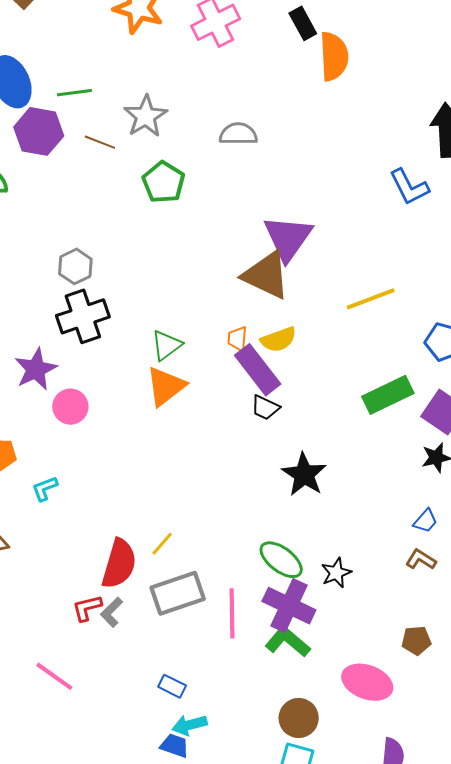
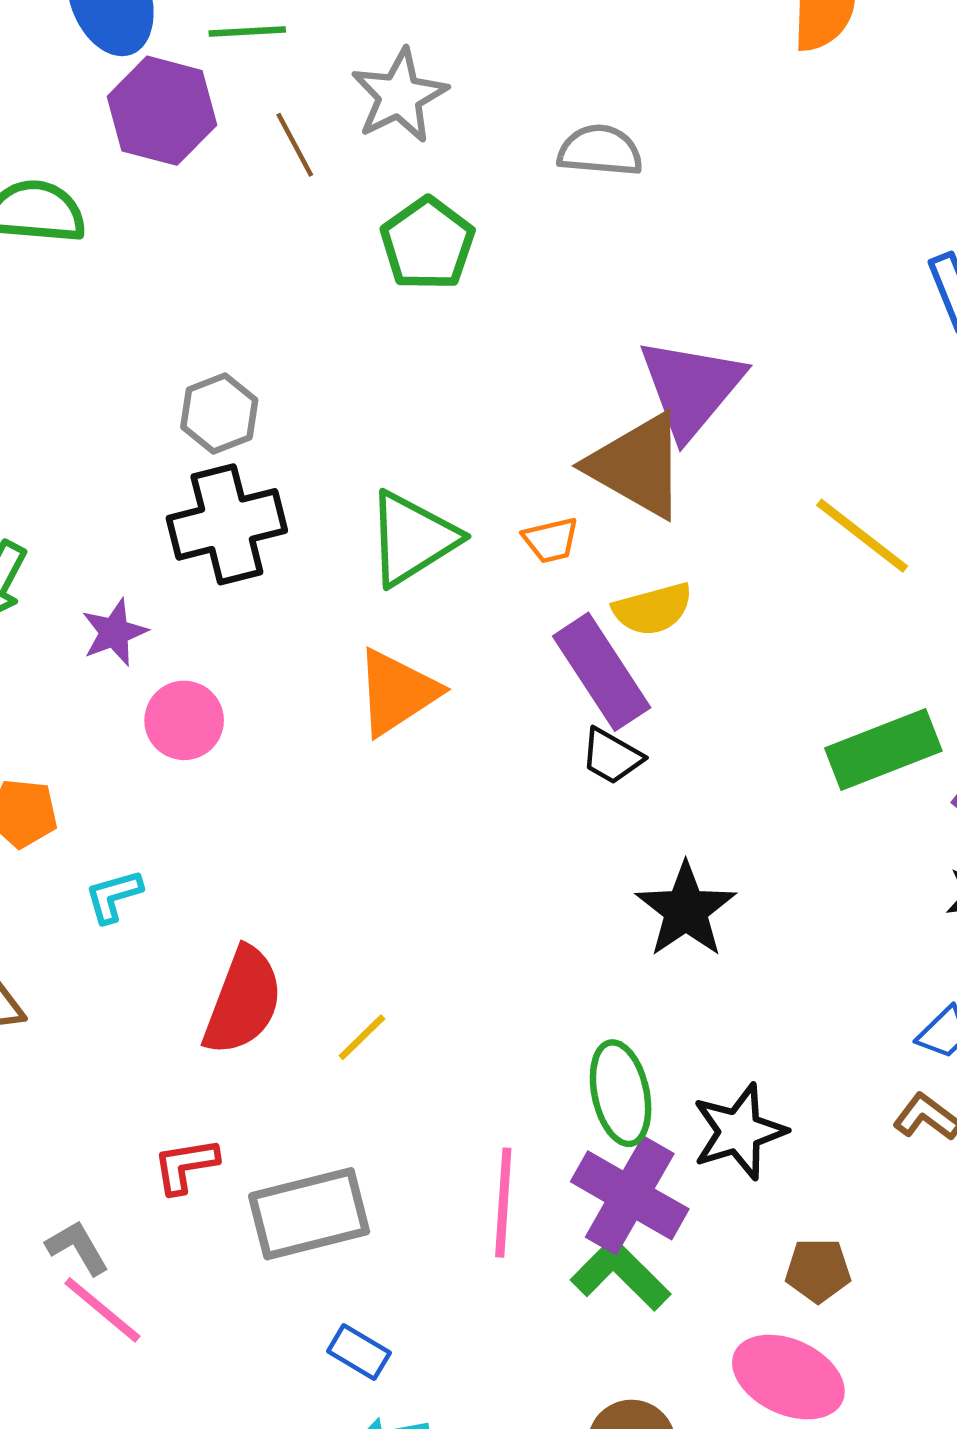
brown line: (100, 142) -> (295, 145), turned 36
yellow line: (371, 299) -> (862, 536), turned 54
orange trapezoid: (237, 339) -> (551, 540), moved, turned -112
green triangle: (166, 345) -> (412, 538), moved, size x1.4
purple star: (36, 369) -> (114, 632), size x0.7
green ellipse: (281, 560) -> (621, 1093), turned 36
red semicircle: (119, 564) -> (243, 1001), moved
black star: (336, 573) -> (739, 1132), size x1.4
gray rectangle: (178, 593) -> (309, 1214), moved
gray L-shape: (112, 612) -> (77, 1248), moved, turned 100
brown pentagon: (416, 641) -> (818, 1270), moved

